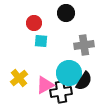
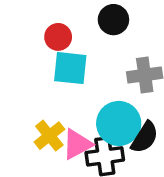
cyan square: (41, 41) -> (70, 68), size x1.5
yellow cross: (19, 78) -> (49, 136), moved

